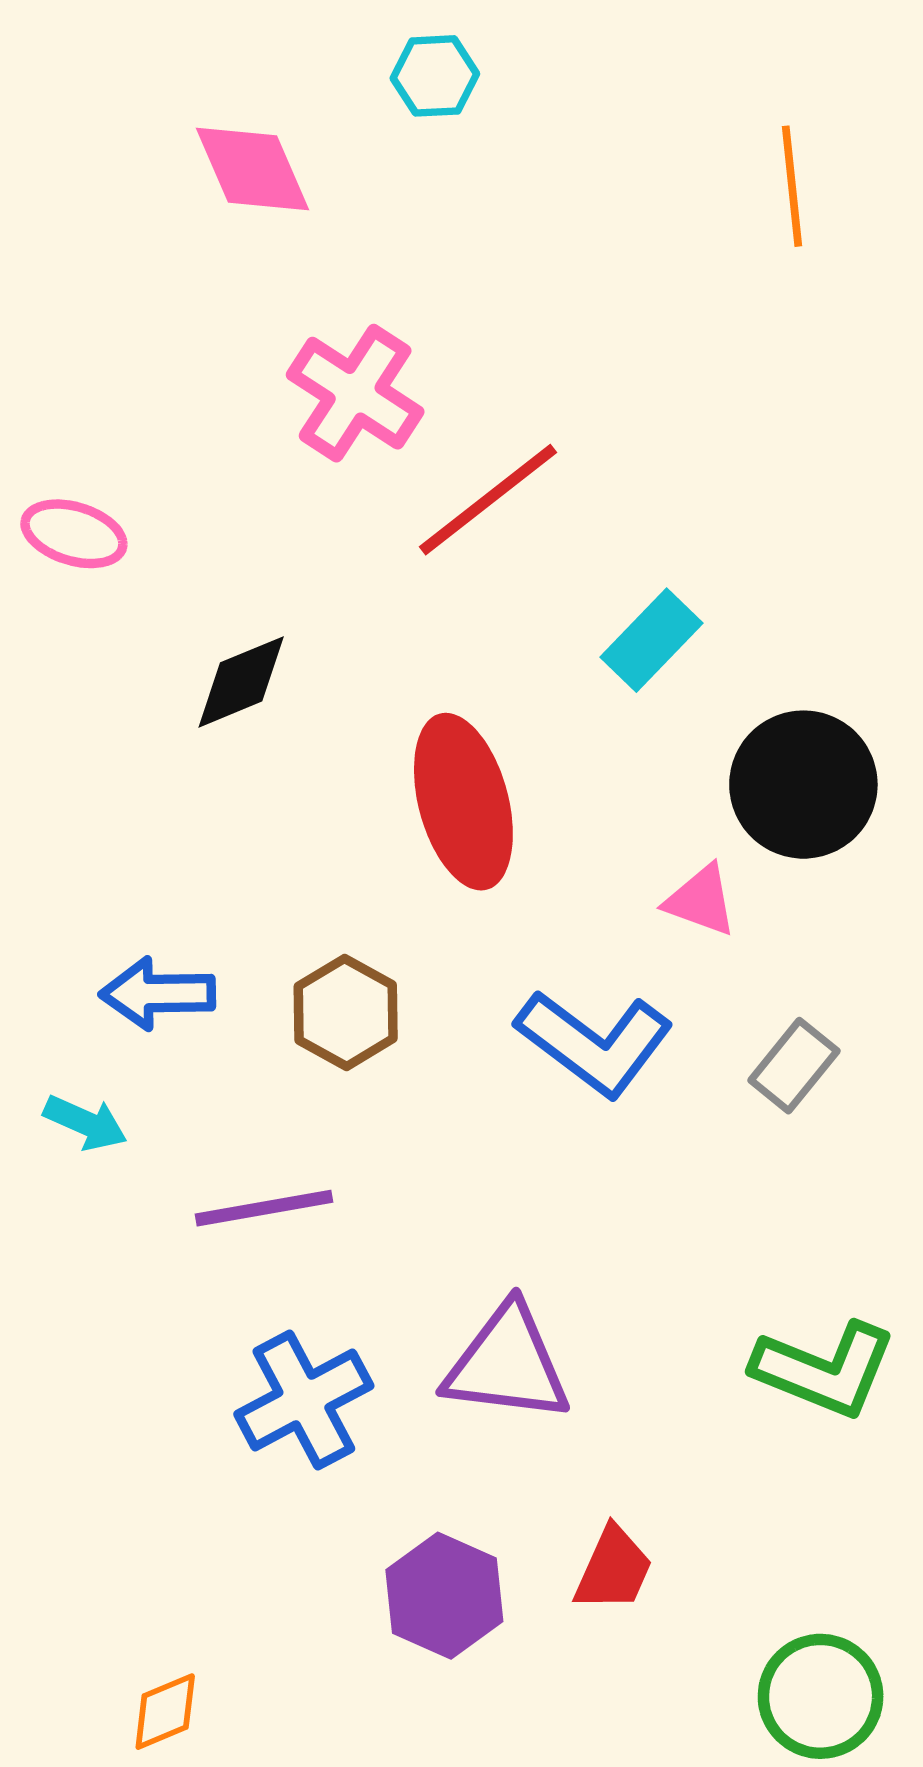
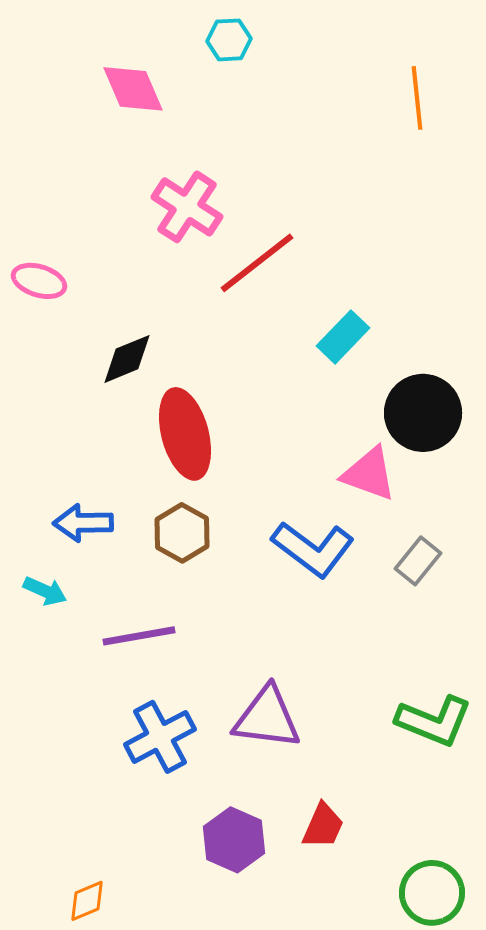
red ellipse: (463, 802) -> (185, 434), moved
pink triangle: (701, 900) -> (369, 474), size x1.4

